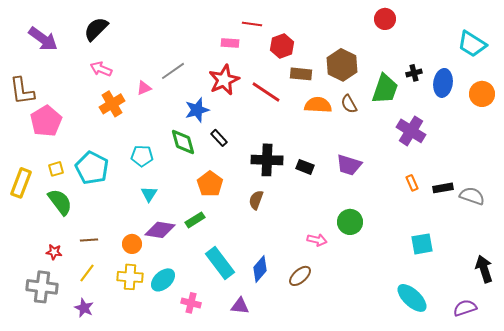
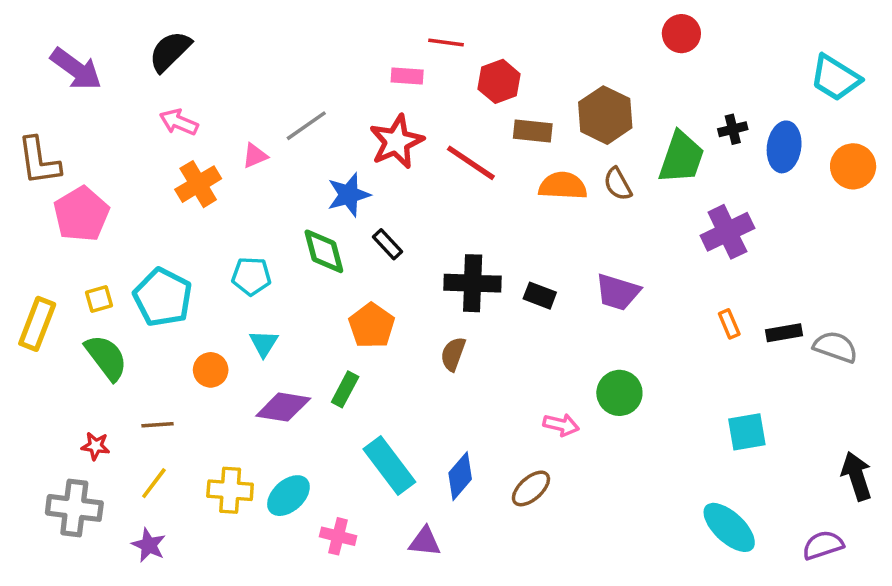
purple cross: (411, 131) -> (727, 232), turned 32
green rectangle: (195, 220) -> (345, 389), turned -30
orange circle: (132, 244) -> (211, 370), moved

